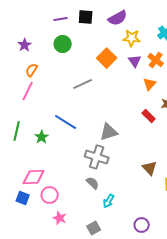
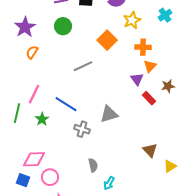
yellow star: (132, 38) -> (132, 20), turned -30
purple star: (25, 45) -> (25, 27), size x1.5
orange cross: (156, 60) -> (143, 47), moved, turned -35
purple triangle: (135, 61) -> (137, 79), moved
pink line: (28, 91) -> (34, 94), moved
gray cross: (97, 157) -> (82, 129), moved, size x0.7
gray semicircle: (93, 183) -> (93, 165), turned 32

